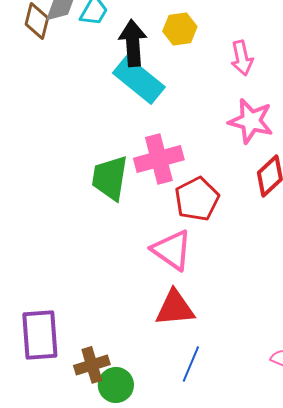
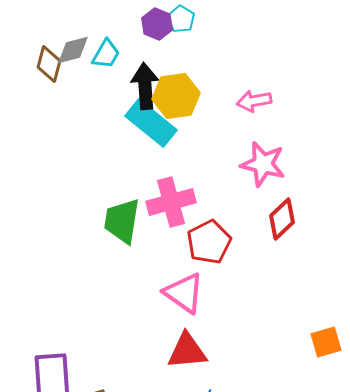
yellow hexagon: (180, 29) -> (176, 96), moved, size x1.4
pink arrow: (242, 58) -> (254, 101), turned 92

